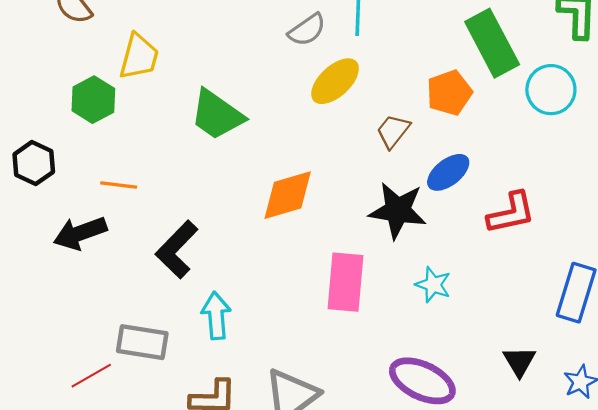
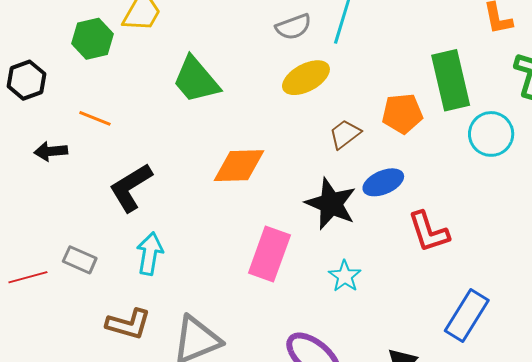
red L-shape: (511, 213) -> (429, 232), turned 69
black arrow: (80, 233) -> (51, 151), size x0.7
gray rectangle: (142, 342) -> (80, 260), size x0.7

